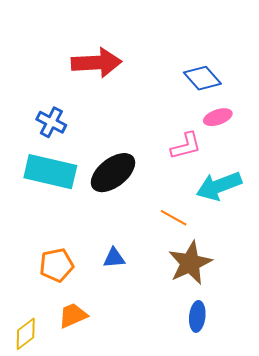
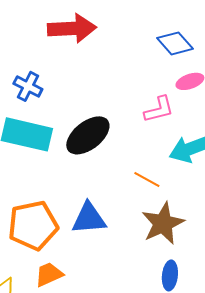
blue triangle: (114, 258) -> (89, 218), size x1.6
orange pentagon: (57, 265) -> (33, 225), size x1.5

